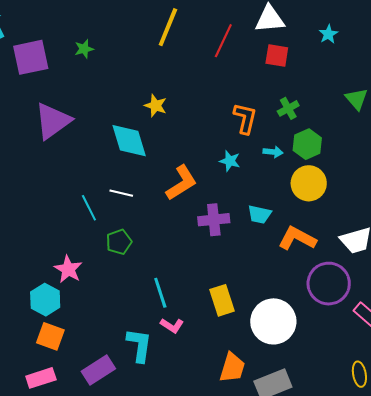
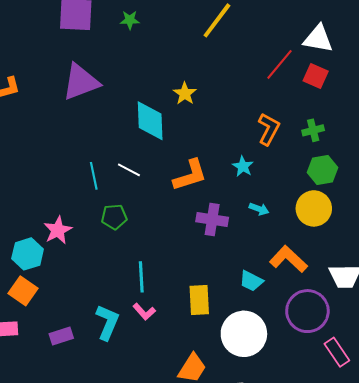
red line: (223, 41) -> (280, 64), moved
cyan arrow: (273, 152) -> (259, 209), moved
cyan trapezoid: (260, 214) -> (251, 281), moved
purple rectangle: (98, 370) -> (61, 336), size x0.7

